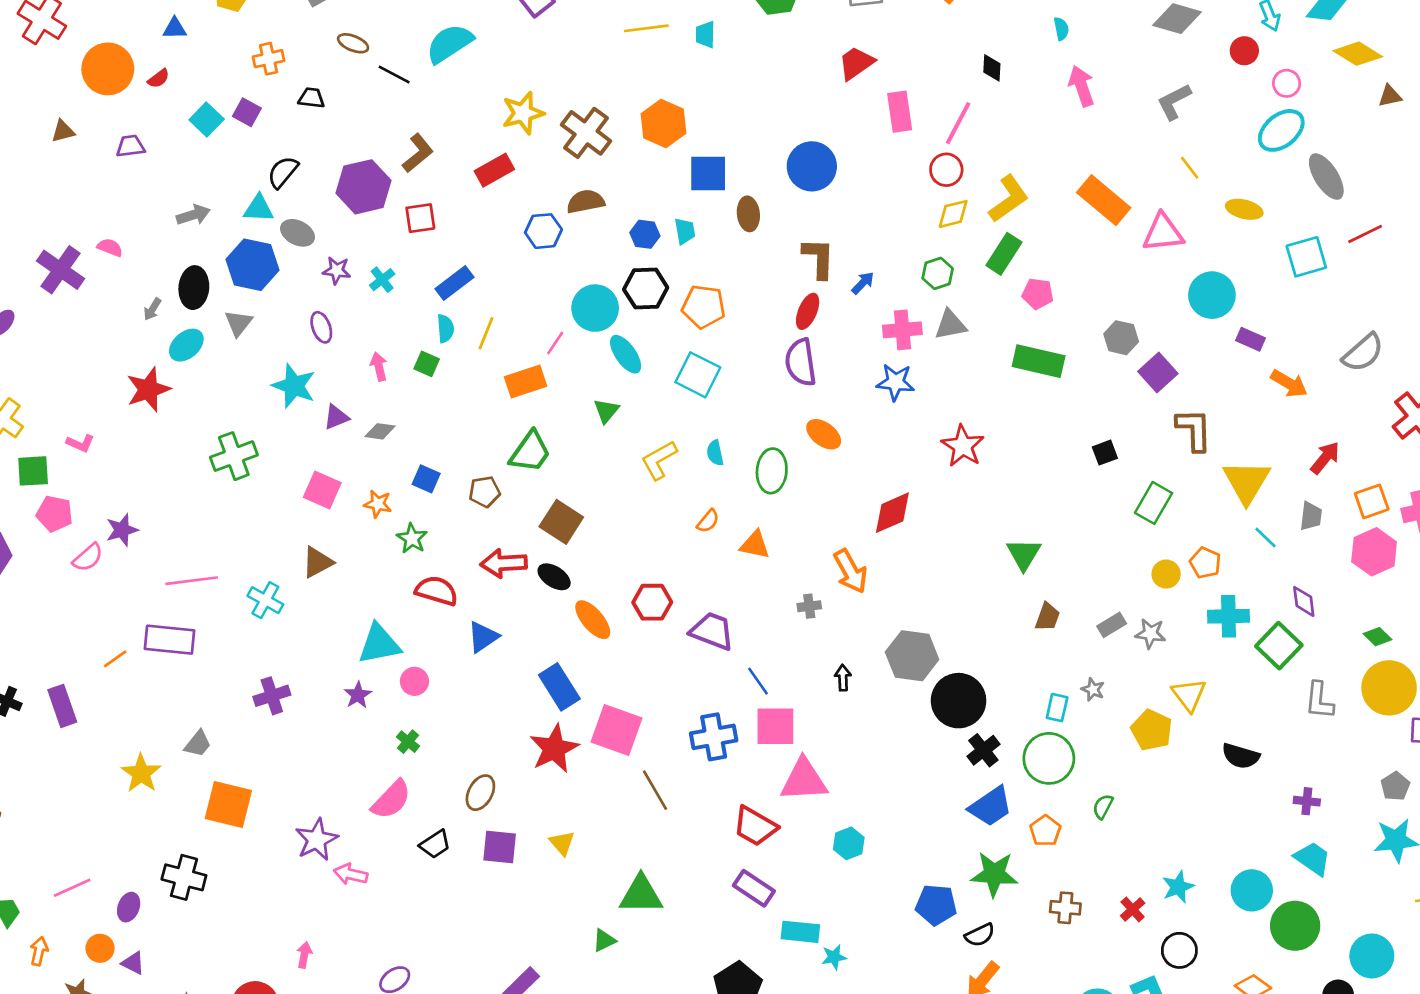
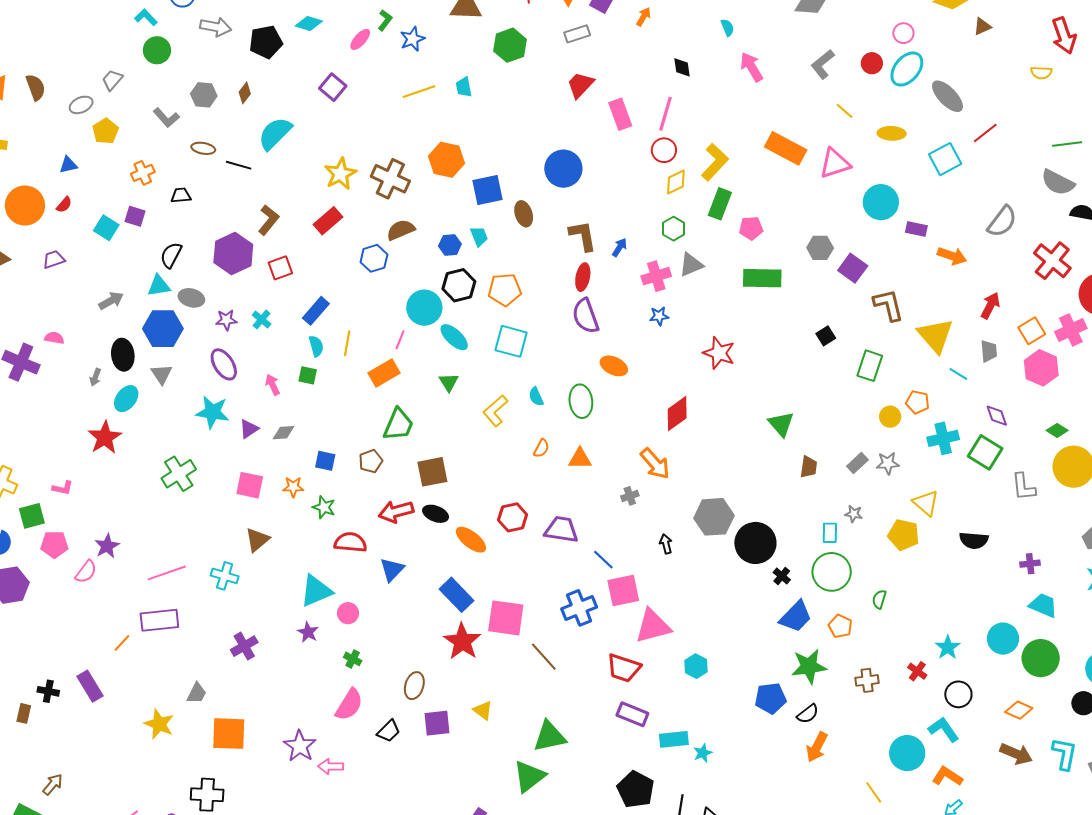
red circle: (1244, 51) -> (872, 63), moved
purple ellipse: (321, 327) -> (224, 364), size x1.4
blue star: (895, 382) -> (659, 316), size x0.7
brown square: (561, 522) -> (432, 472), turned -32
black cross: (983, 750) -> (782, 576), size x0.7
green triangle: (604, 940) -> (529, 776), size x1.8

